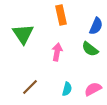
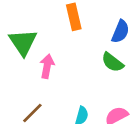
pink arrow: (57, 52) -> (47, 66), moved

